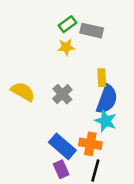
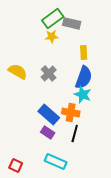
green rectangle: (67, 24) -> (53, 18), size x1.5
yellow rectangle: (102, 78) -> (84, 52), moved
purple rectangle: (61, 169) -> (48, 132), turned -32

